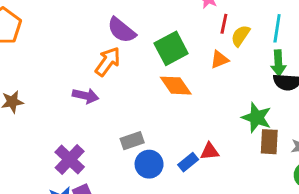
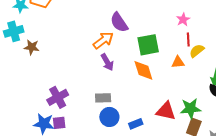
red line: (224, 24) -> (188, 39), turned -32
purple arrow: (86, 96) -> (107, 62), moved, turned 30
green star: (257, 118) -> (190, 108), turned 30
red triangle: (210, 151) -> (166, 111), moved, size x1.5

